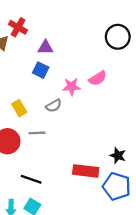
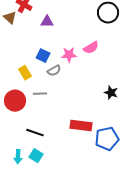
blue square: (41, 70) -> (43, 56), moved
black star: (118, 156) -> (111, 93), moved
blue pentagon: (117, 186) -> (107, 139), turned -30

